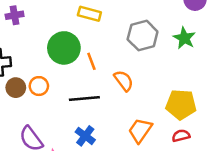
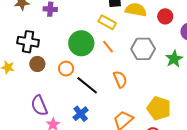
orange line: (91, 61) -> (108, 47), moved, turned -32
orange circle: (39, 86) -> (66, 69), moved
black line: (84, 98) -> (87, 85), turned 30

